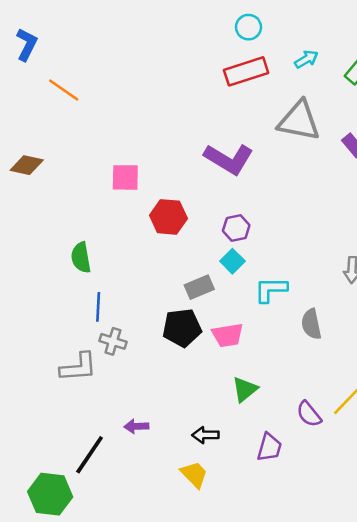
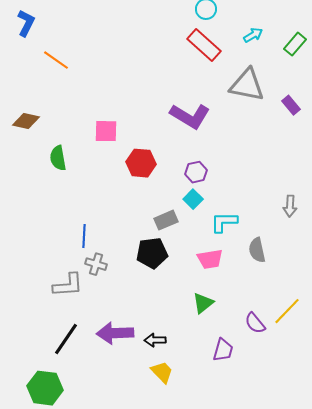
red rectangle: (246, 71) -> (204, 45), turned 60
green semicircle: (81, 258) -> (58, 158), moved
pink trapezoid: (228, 335) -> (210, 259), moved
purple arrow: (136, 426) -> (115, 333), size x1.8
black arrow: (205, 435) -> (155, 340), moved
black line: (90, 455) -> (66, 339), moved

